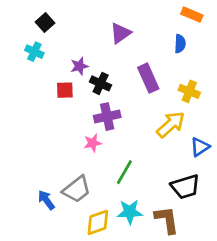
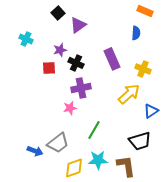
black square: (45, 23) -> (58, 13), moved
purple triangle: (120, 33) -> (78, 25), moved
blue arrow: (46, 200) -> (35, 151), turned 147

